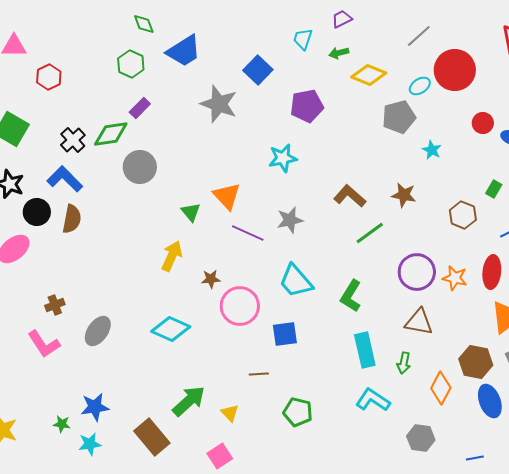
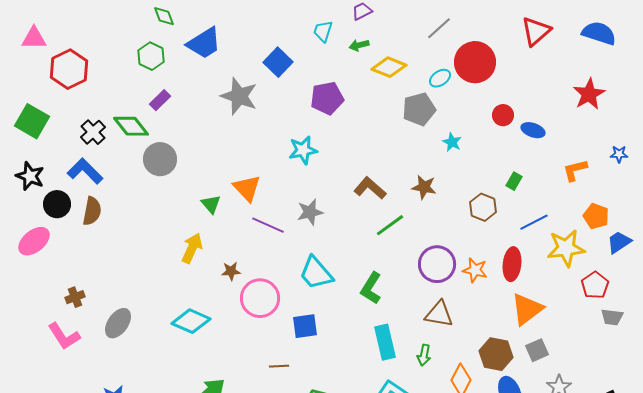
red hexagon: (49, 77) -> (69, 69), size x1.5
green diamond: (111, 134) -> (131, 126), turned 60

